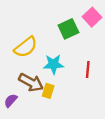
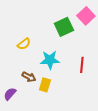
yellow semicircle: (26, 47) -> (24, 44), size x0.6
brown arrow: (31, 82) -> (29, 77), size x0.6

